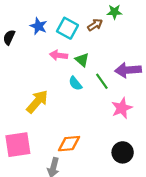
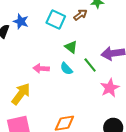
blue star: (39, 26) -> (21, 21), moved
pink arrow: (59, 55) -> (41, 68), moved
yellow arrow: (37, 102) -> (21, 94), moved

